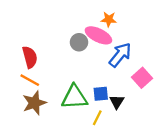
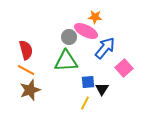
green triangle: (74, 97) -> (66, 61), moved

